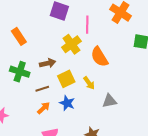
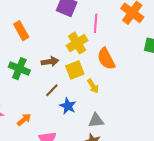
yellow square: (66, 79) -> (75, 70), moved
brown line: (42, 89) -> (52, 90), moved, turned -32
gray triangle: (109, 101) -> (96, 120), moved
orange arrow: (44, 108) -> (24, 120), moved

